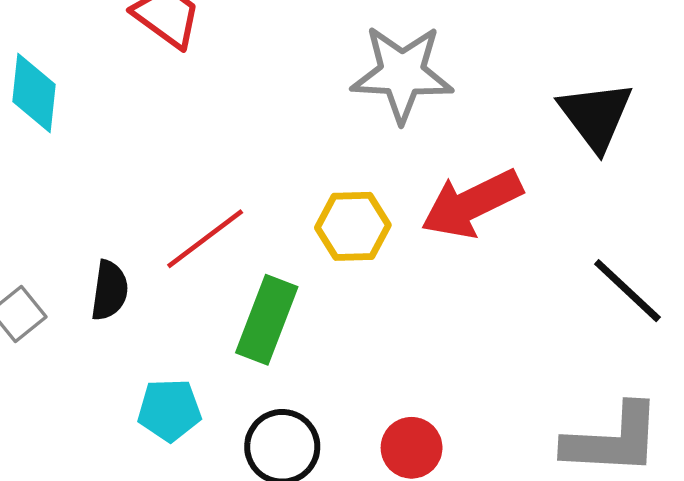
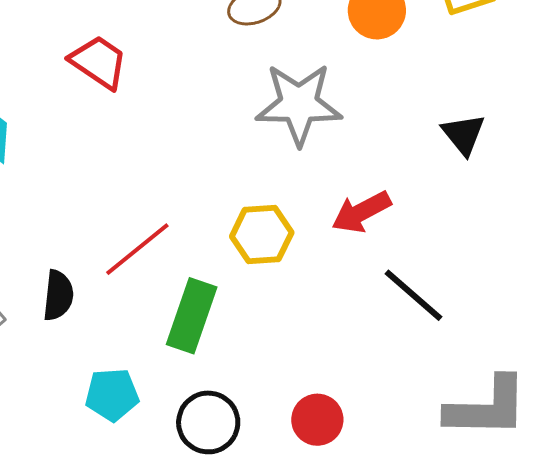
black triangle: (596, 116) -> (463, 134), size x0.7
red arrow: (472, 204) -> (361, 212), size x0.7
black line: (627, 291) -> (413, 295), moved

